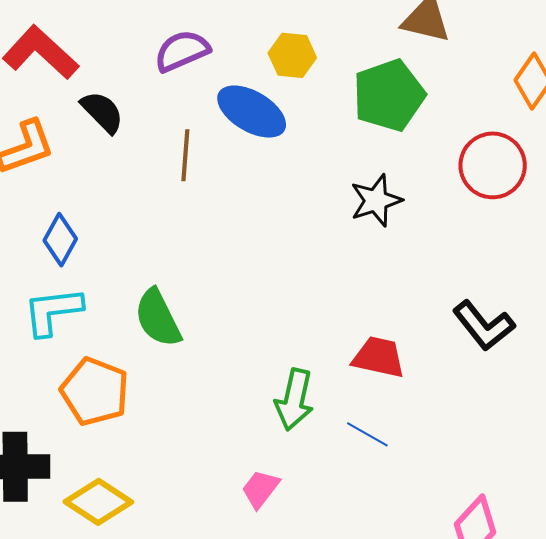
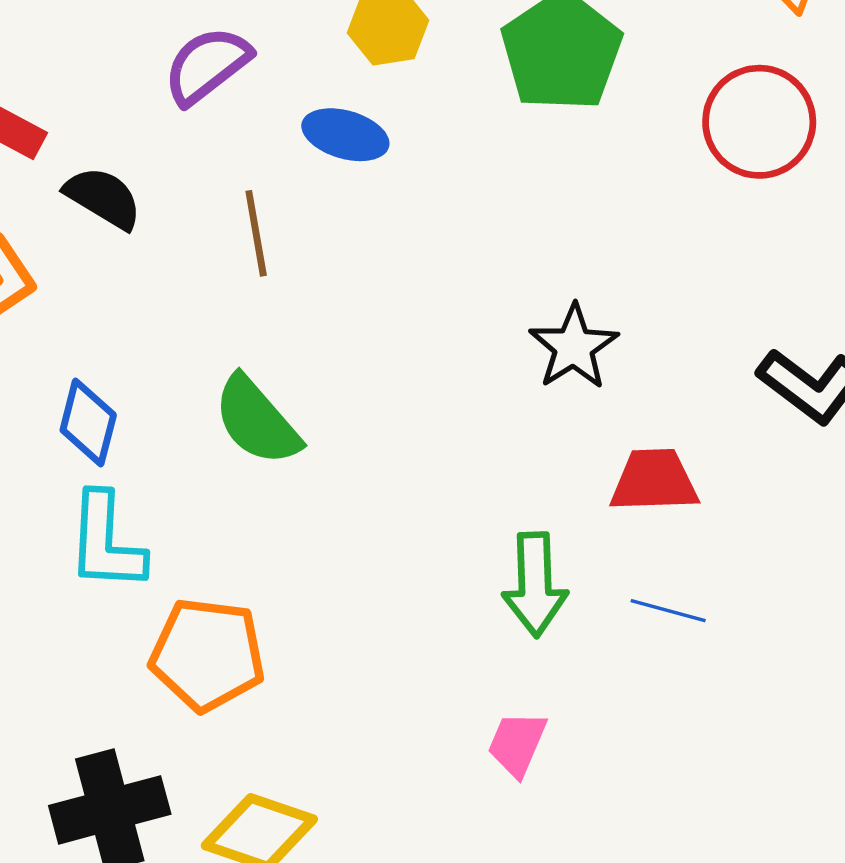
blue ellipse: (252, 112) -> (345, 135), size x0.7
black star: (376, 201) -> (574, 347), moved
cyan L-shape: (53, 311) -> (106, 542), turned -66
green semicircle: (158, 318) -> (257, 421), moved

